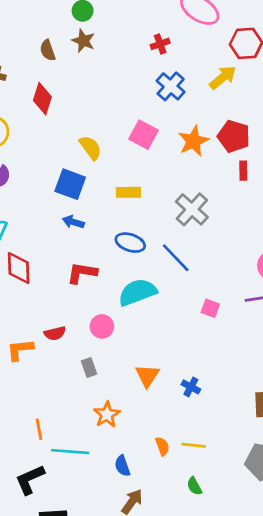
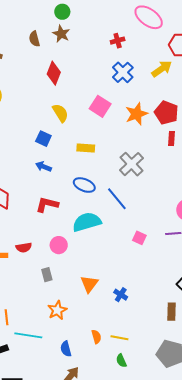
red diamond: (42, 99) -> (54, 73), moved
blue square: (70, 184) -> (43, 139), size x0.7
green semicircle: (194, 486) -> (121, 361), moved

